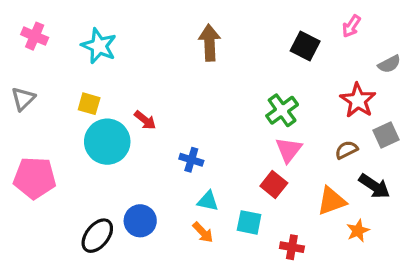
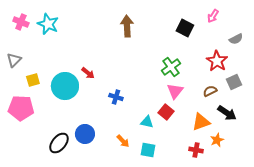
cyan star: (99, 46) -> (48, 24), moved
yellow square: (89, 104) -> (33, 80), moved, turned -32
cyan triangle: (208, 201) -> (147, 122), moved
cyan square: (249, 222) -> (148, 150), moved
red cross: (292, 247) -> (196, 150), moved

